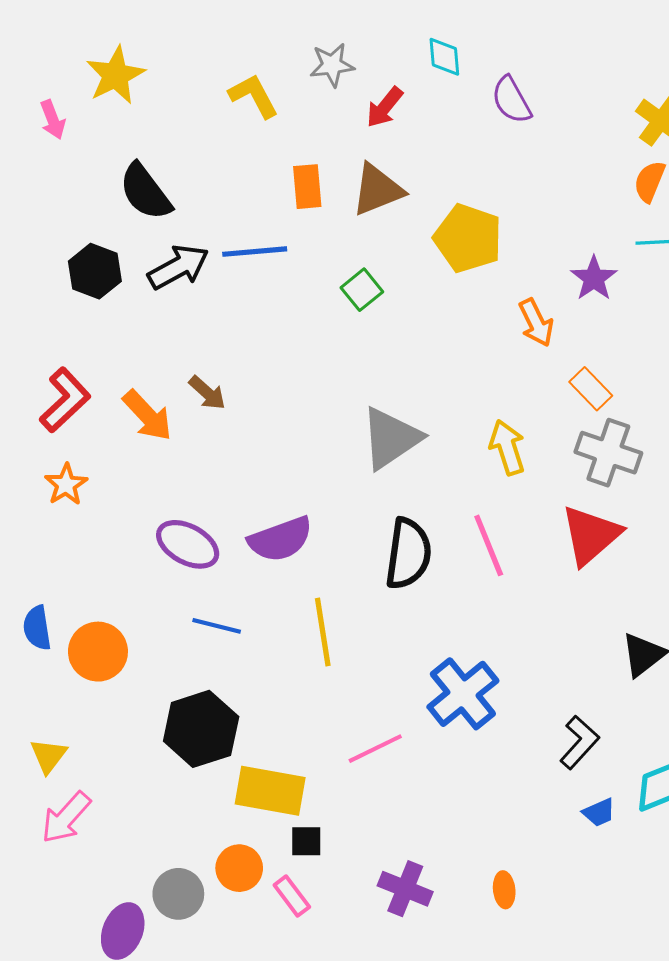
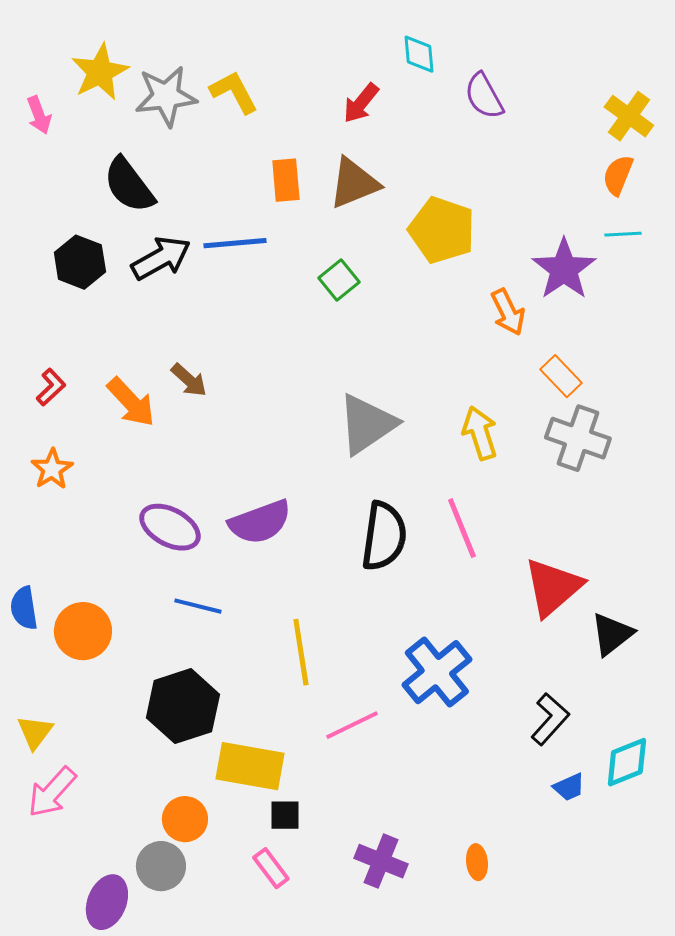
gray star: (332, 65) -> (166, 96), moved, size x1.4
purple star: (594, 278) -> (564, 269), size x1.4
red L-shape: (65, 400) -> (51, 387), size x0.6
red triangle: (591, 535) -> (553, 587), moved
yellow line: (323, 632) -> (301, 652), moved
orange circle: (239, 868) -> (185, 819), moved

